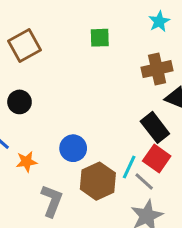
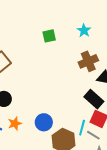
green square: (100, 38) -> (49, 36), moved
orange star: (26, 162) -> (15, 123), moved

